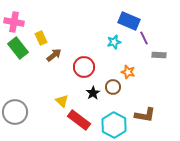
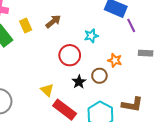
cyan star: (114, 42) -> (91, 36), moved
brown arrow: (54, 55) -> (53, 21), moved
gray rectangle: (159, 55) -> (146, 53), moved

